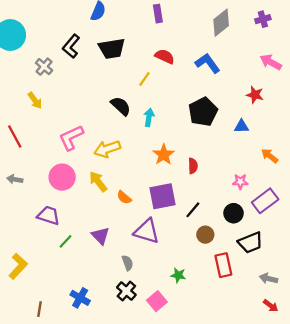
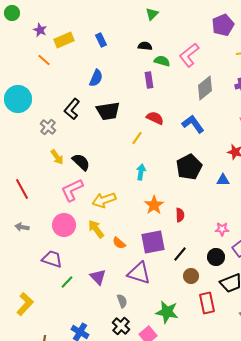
yellow arrow: (35, 100) -> (57, 157), moved
black semicircle: (121, 106) -> (81, 162), moved
green star: (178, 275) -> (167, 312), size x1.6

